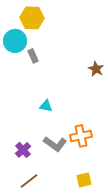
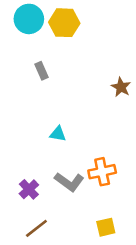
yellow hexagon: (32, 18) -> (64, 23), moved
cyan circle: (15, 41) -> (29, 19), moved

